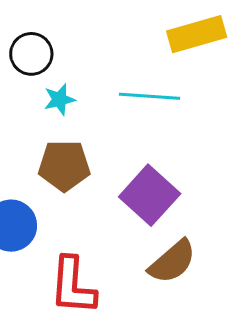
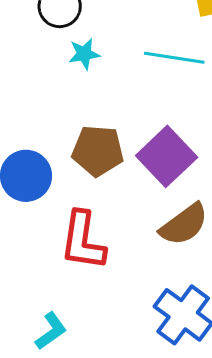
brown pentagon: (64, 166) -> (98, 151), moved

